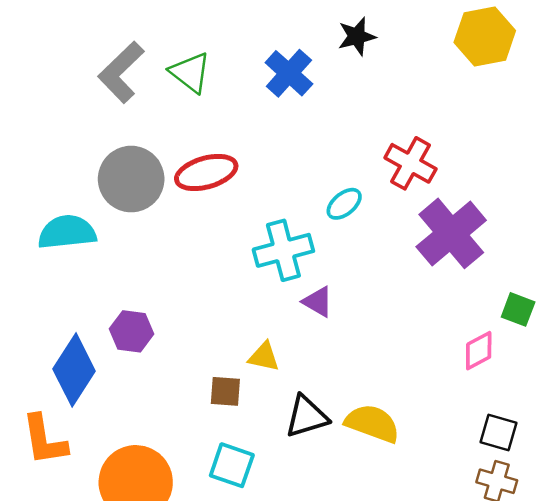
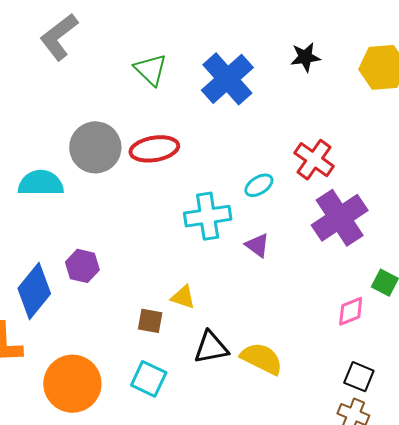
black star: (357, 36) -> (305, 57), moved
gray L-shape: (121, 72) -> (59, 37), moved
blue cross: (289, 73) -> (227, 79), size x1.4
purple triangle: (318, 302) -> (257, 245), moved

